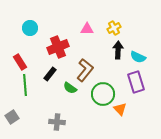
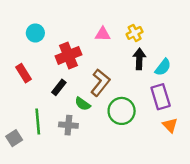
cyan semicircle: (138, 57) -> (163, 67), turned -77
green line: (25, 85) -> (38, 122), moved
orange triangle: (120, 109) -> (170, 125), moved
gray cross: (57, 122) -> (68, 125), moved

